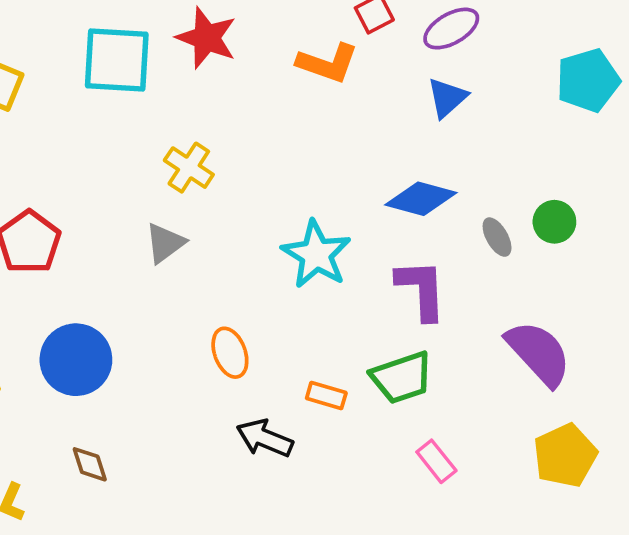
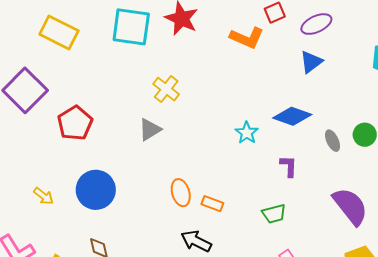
cyan star: (316, 254) -> (247, 133), moved, size x0.6
purple L-shape: (421, 290) -> (289, 166), size x0.6
green trapezoid: (402, 378) -> (274, 214), size x0.7
orange rectangle: (326, 396) -> (212, 204), moved

